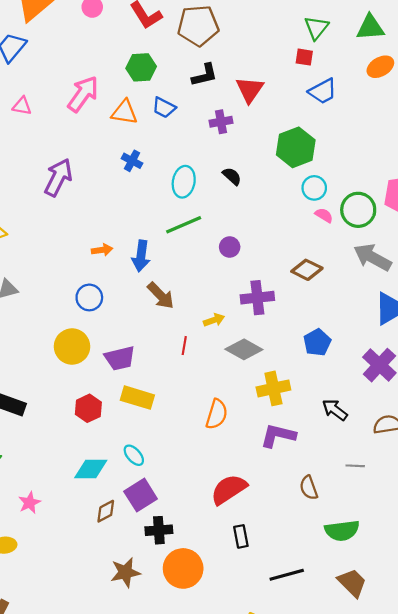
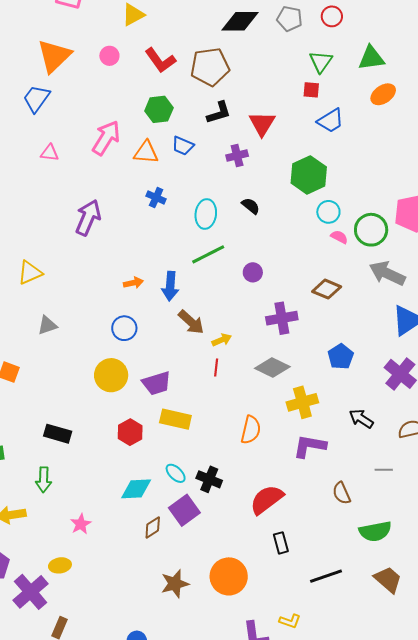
yellow arrow: (214, 320) -> (222, 340), moved
black cross: (159, 530) -> (209, 479), moved, turned 30

